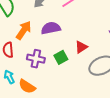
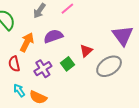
purple cross: (36, 59) -> (43, 69), turned -36

